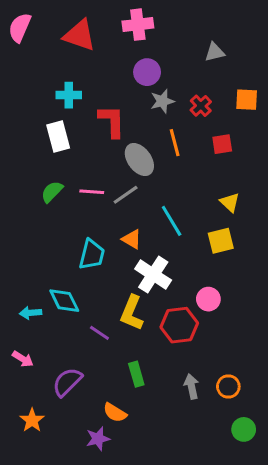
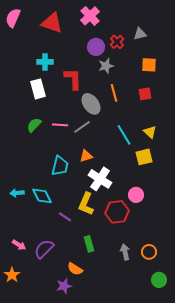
pink cross: (138, 25) -> (90, 16), turned -36
orange square: (247, 100) -> (149, 65), moved
red cross: (201, 106) -> (117, 42), moved
cyan line: (172, 221) -> (124, 135), moved
orange triangle: (132, 239) -> (86, 156), turned -48
cyan arrow: (30, 313) -> (17, 193), moved
pink arrow: (23, 359) -> (19, 245), moved
orange star: (32, 420) -> (12, 275), moved

